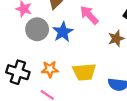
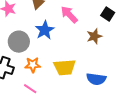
gray circle: (37, 29) -> (19, 42), moved

